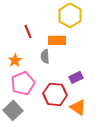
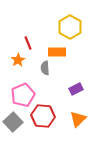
orange star: (15, 60) -> (18, 60), moved
red hexagon: (55, 94) -> (43, 116), moved
orange triangle: (78, 107) -> (78, 119), turned 42

